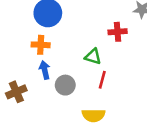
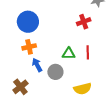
green triangle: (93, 57) -> (69, 54), moved
red line: (102, 80) -> (88, 52), moved

